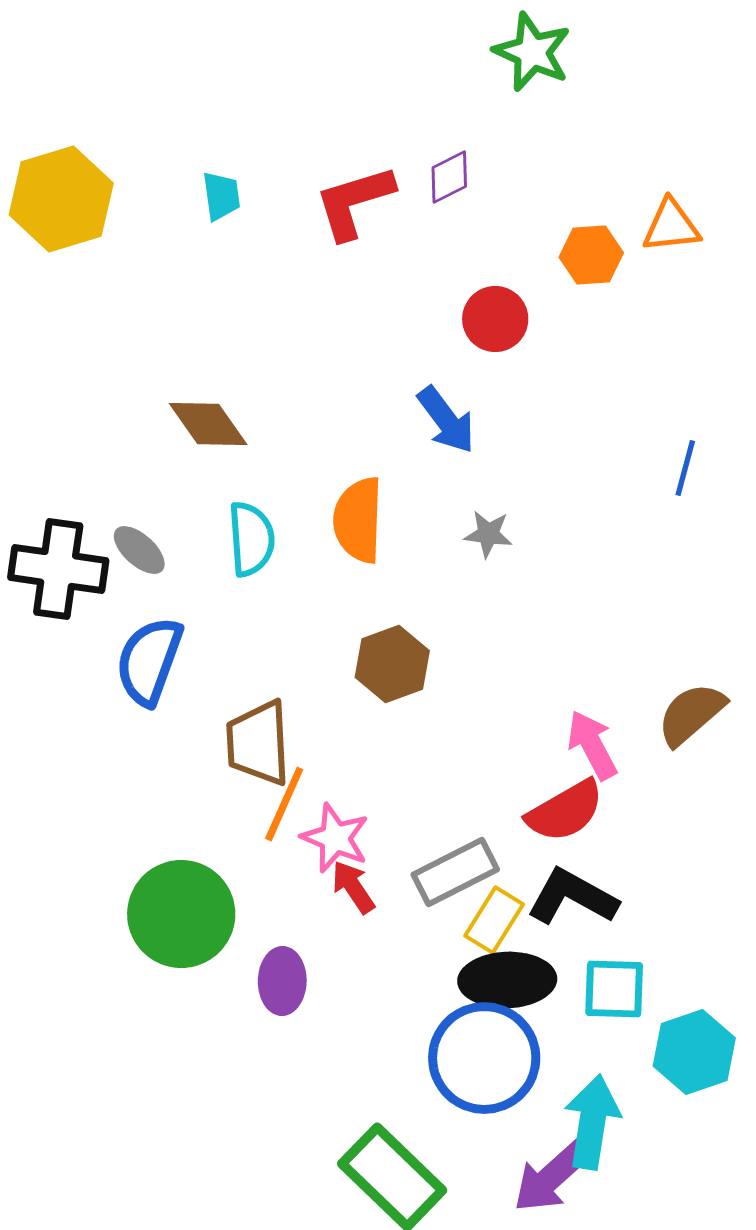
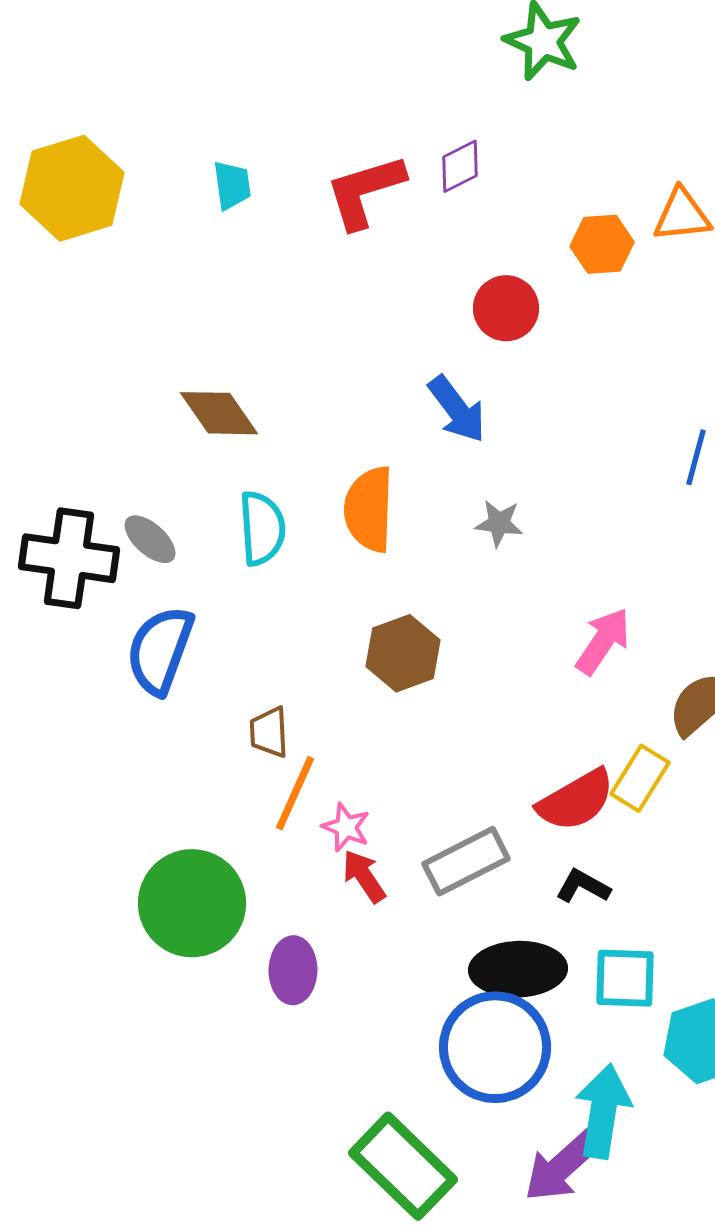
brown trapezoid: (258, 743) -> (269, 732), size x0.6
pink arrow: (592, 745) -> (603, 641), moved, turned 62
pink star: (335, 838) -> (346, 827), size x0.7
black L-shape: (572, 897) -> (583, 886), size x0.6
yellow rectangle: (494, 920) -> (640, 778), moved

